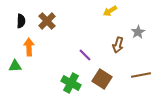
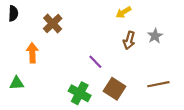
black semicircle: (21, 21) -> (13, 13), moved
brown arrow: (118, 45) -> (129, 40), moved
green triangle: (15, 66) -> (17, 83), moved

